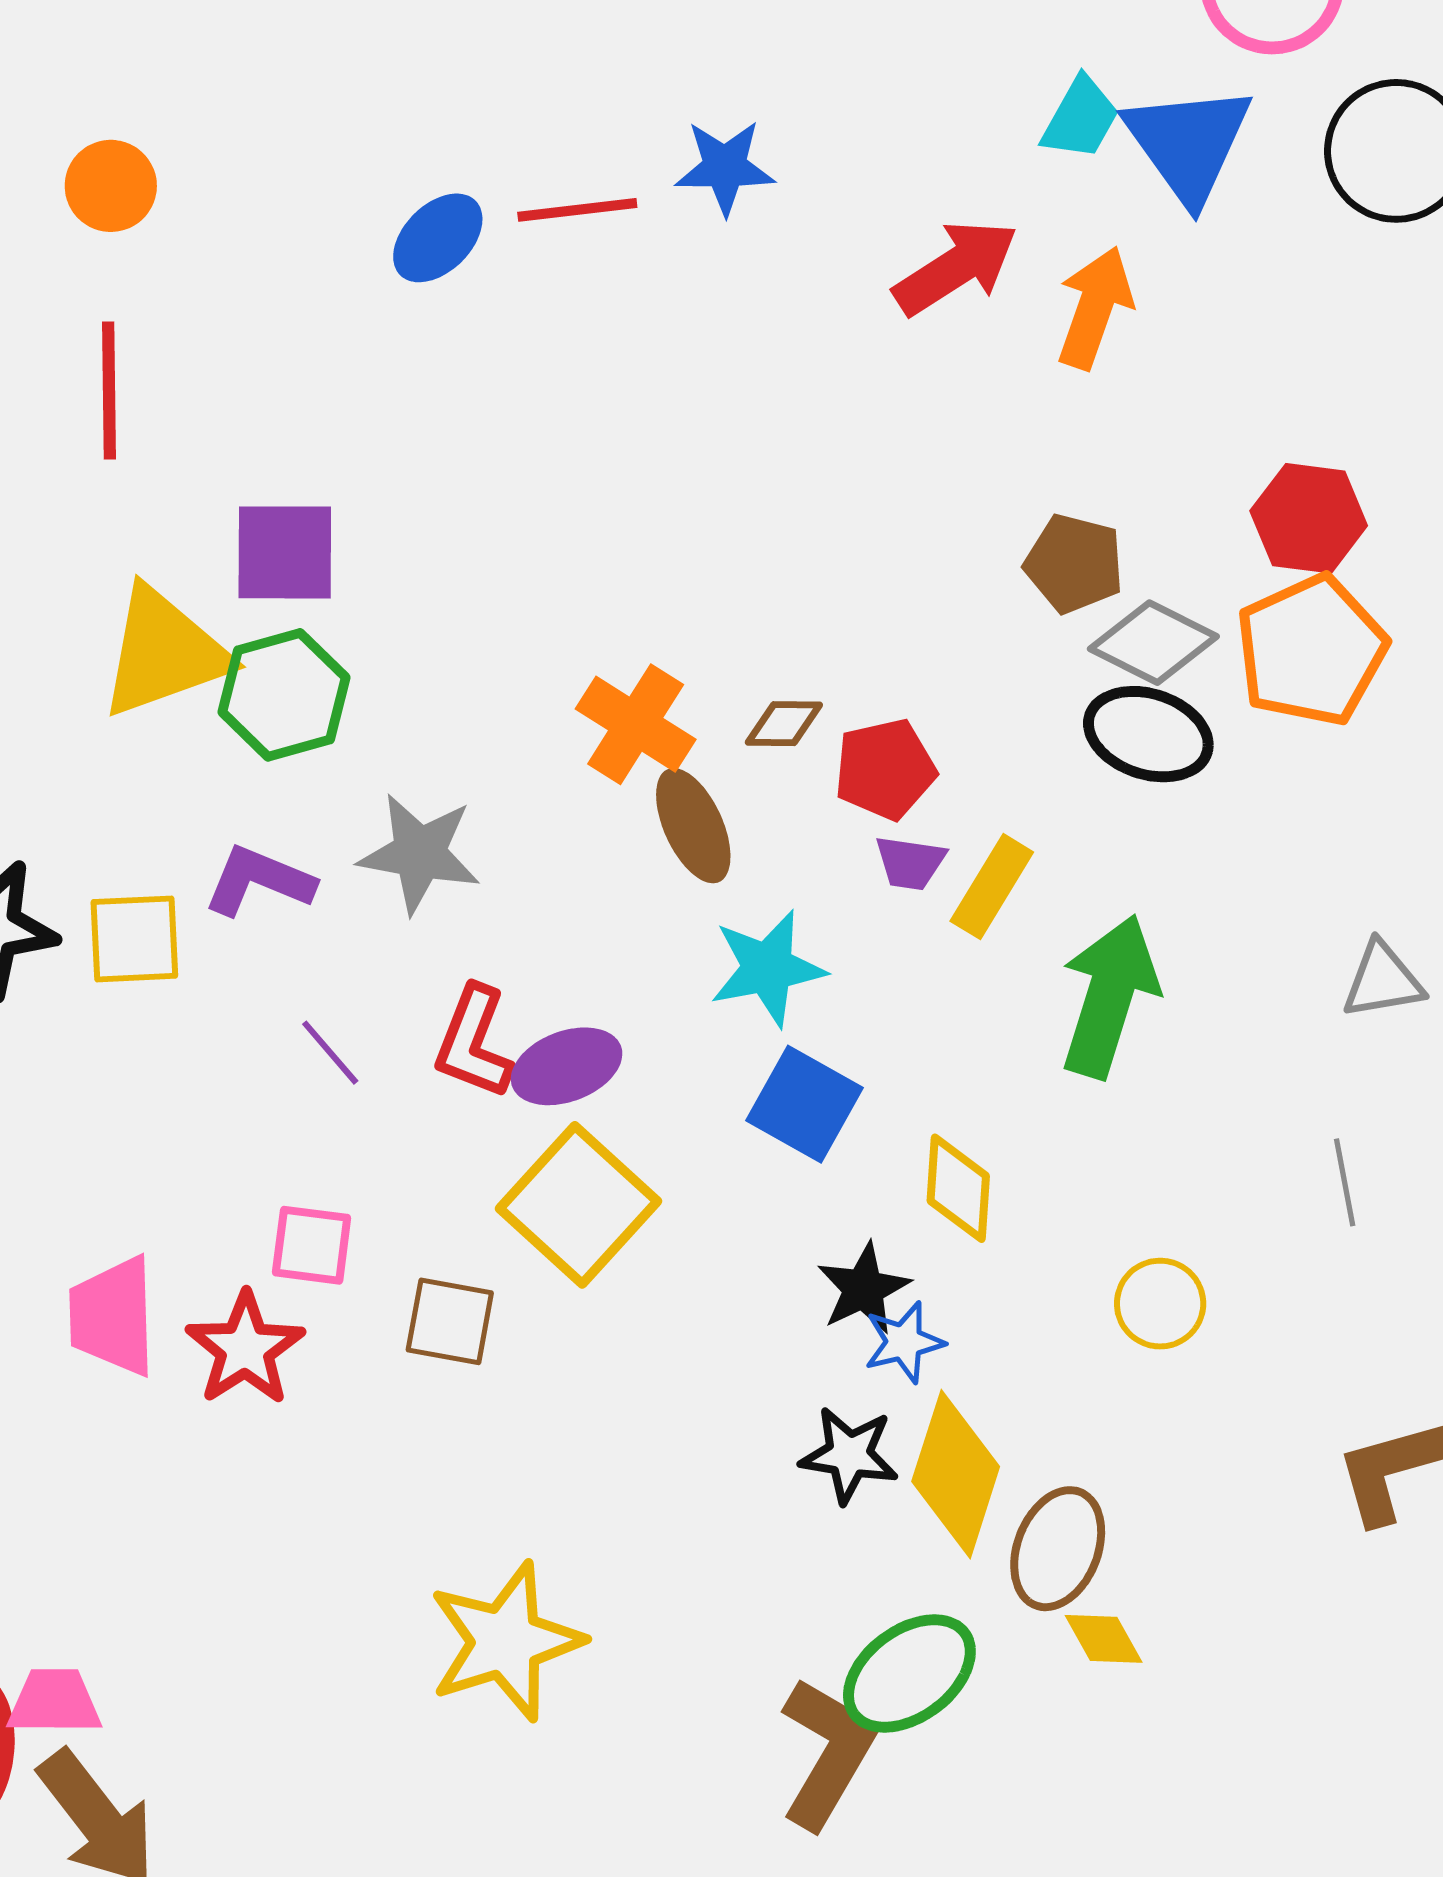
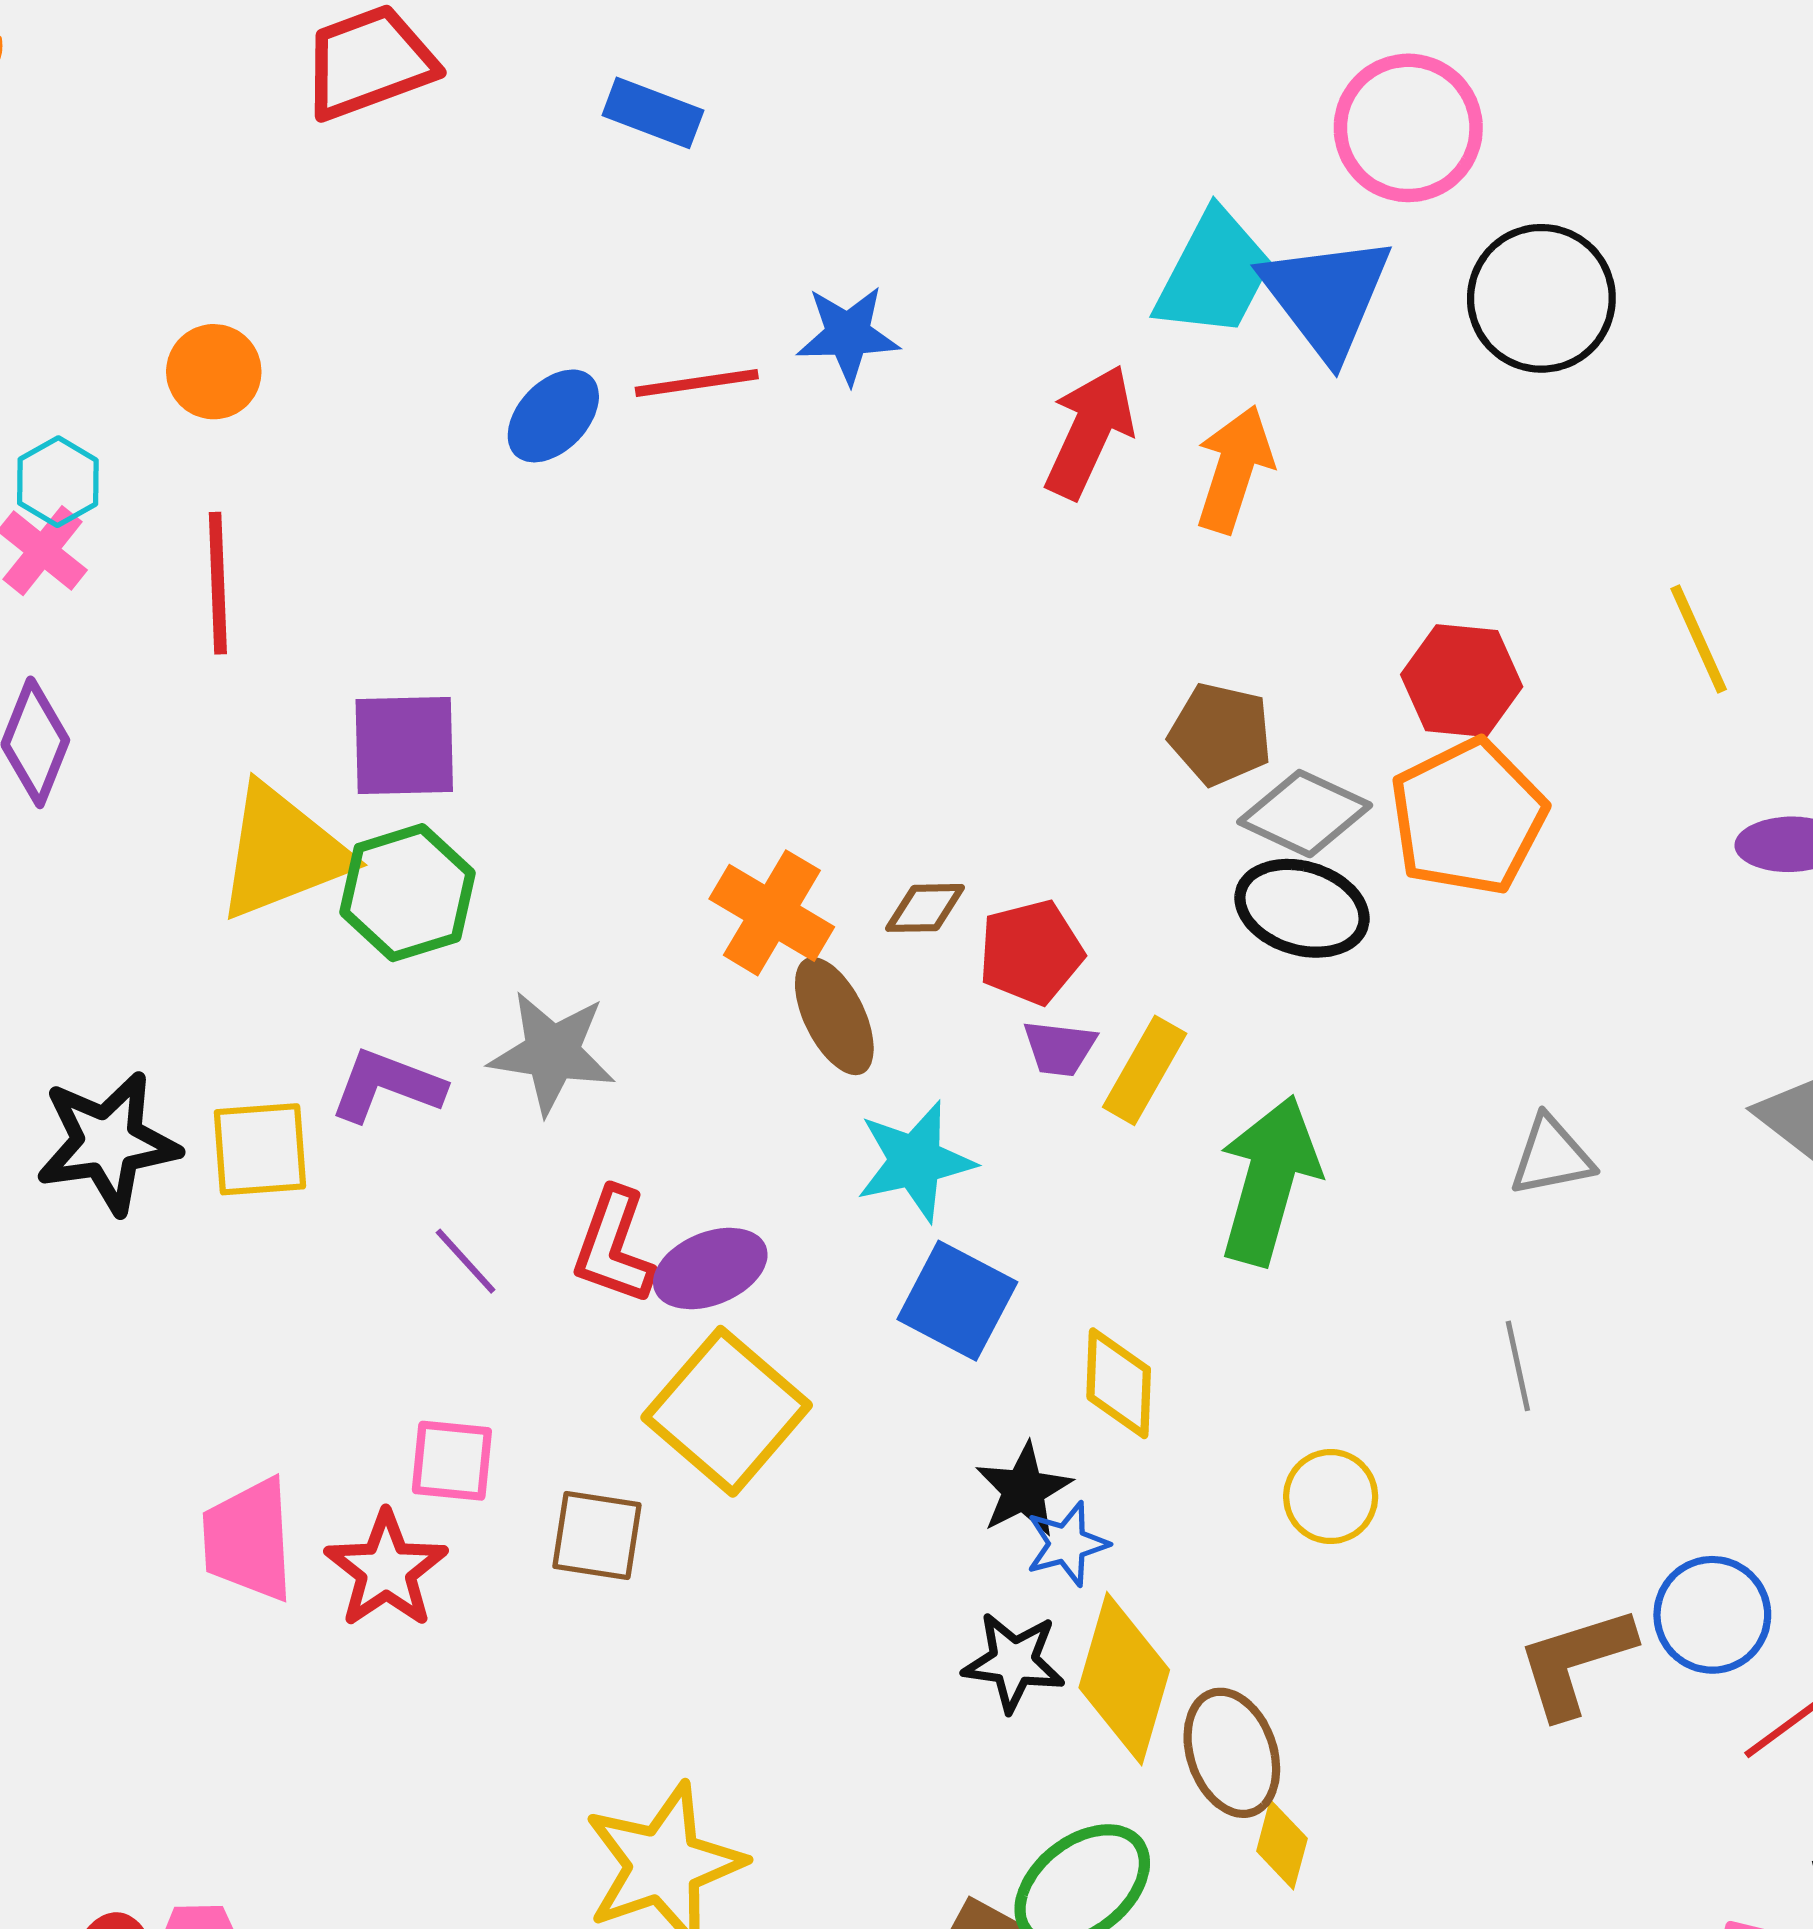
cyan trapezoid: (1080, 118) -> (1214, 274), size x1.5
red arrow: (956, 268) -> (1090, 432), turned -31
brown ellipse: (1058, 1549) -> (1232, 1753), turned -39
yellow diamond: (1104, 1639) -> (1282, 1845), turned 46

